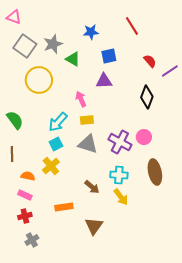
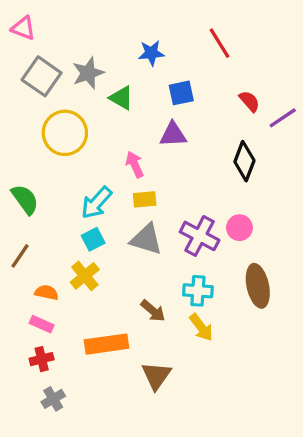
brown line: (12, 154) -> (20, 256), turned 35
orange rectangle: (64, 207) -> (106, 344), size x1.4

